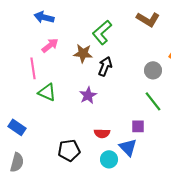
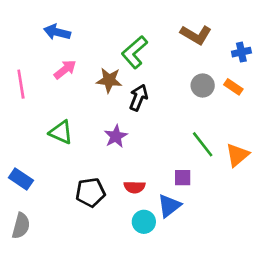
pink line: (33, 68) -> (21, 84), moved
gray circle: (153, 70) -> (203, 85), moved
blue triangle: (128, 147) -> (169, 206), turned 36
black pentagon: (69, 150) -> (90, 192), moved

